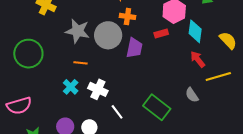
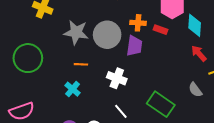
orange cross: (127, 16) -> (138, 23), moved
red rectangle: (161, 33) -> (161, 30), turned 40
white cross: (98, 89) -> (117, 78), moved

